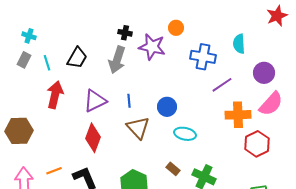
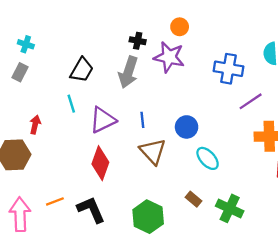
orange circle: (176, 28) -> (180, 27), moved
cyan line: (47, 63) -> (71, 104), moved
red arrow: (55, 95) -> (35, 125), moved, size x0.6
cyan ellipse: (185, 134) -> (208, 158), turned 35

